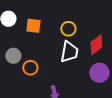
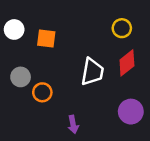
yellow circle: (68, 29) -> (122, 28), moved
purple circle: (99, 73) -> (131, 112), moved

